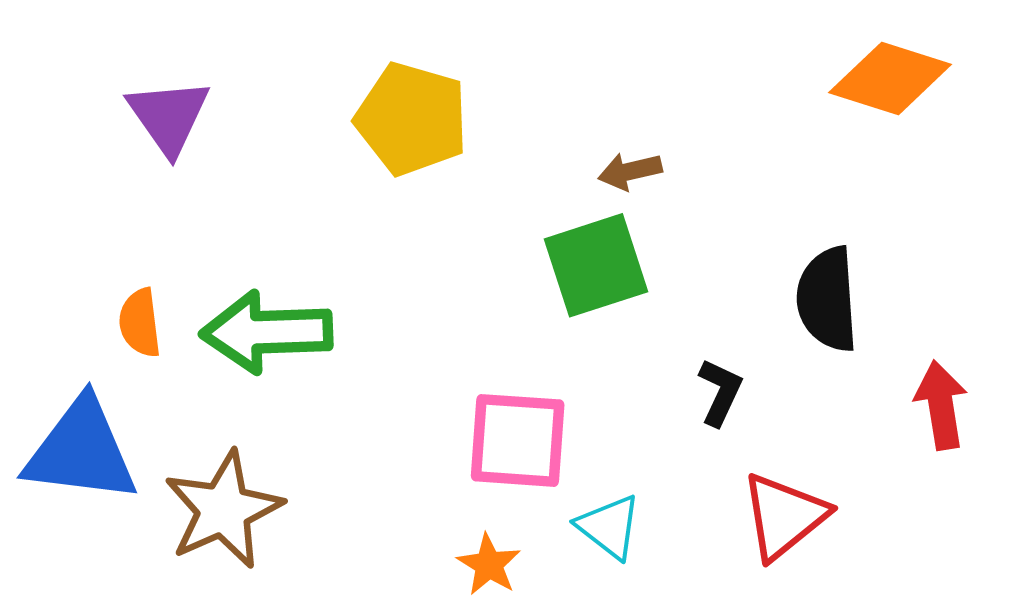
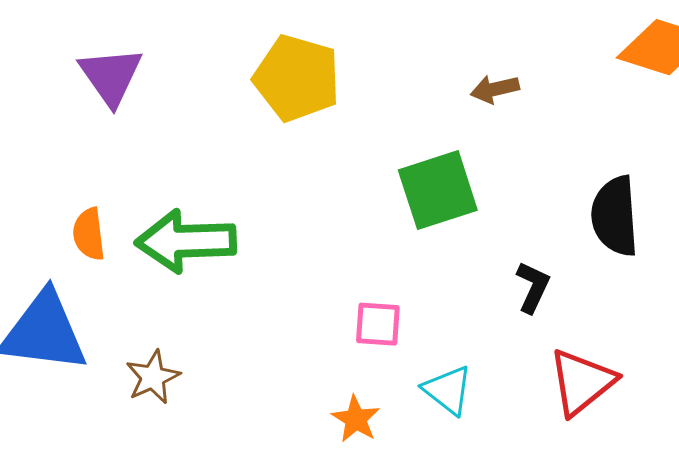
brown arrow: (630, 171) -> (495, 89), moved
pink square: (518, 440) -> (378, 324), size x0.6
brown star: (223, 510) -> (153, 377), size x0.6

